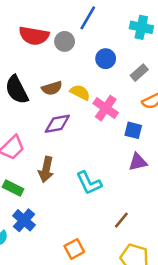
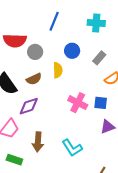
gray circle: (65, 41) -> (35, 52), moved
yellow semicircle: (80, 92) -> (58, 70), moved, turned 70
pink cross: (106, 108) -> (78, 103), moved
purple diamond: (57, 124) -> (29, 106), moved

